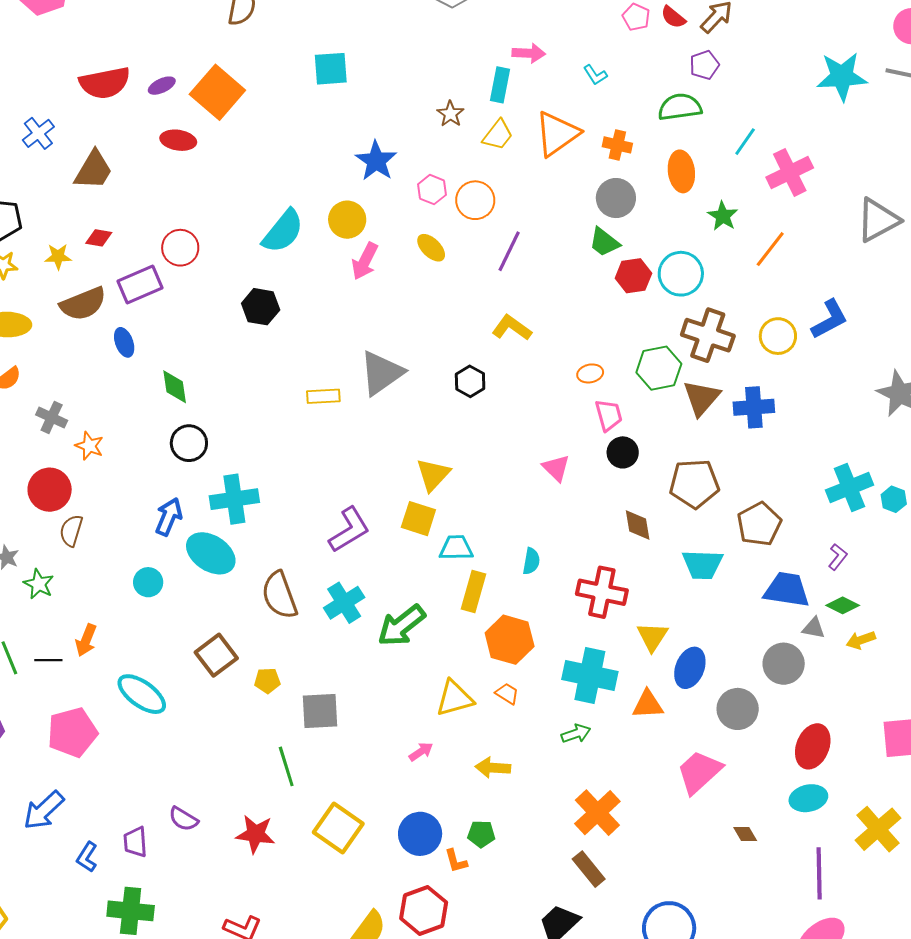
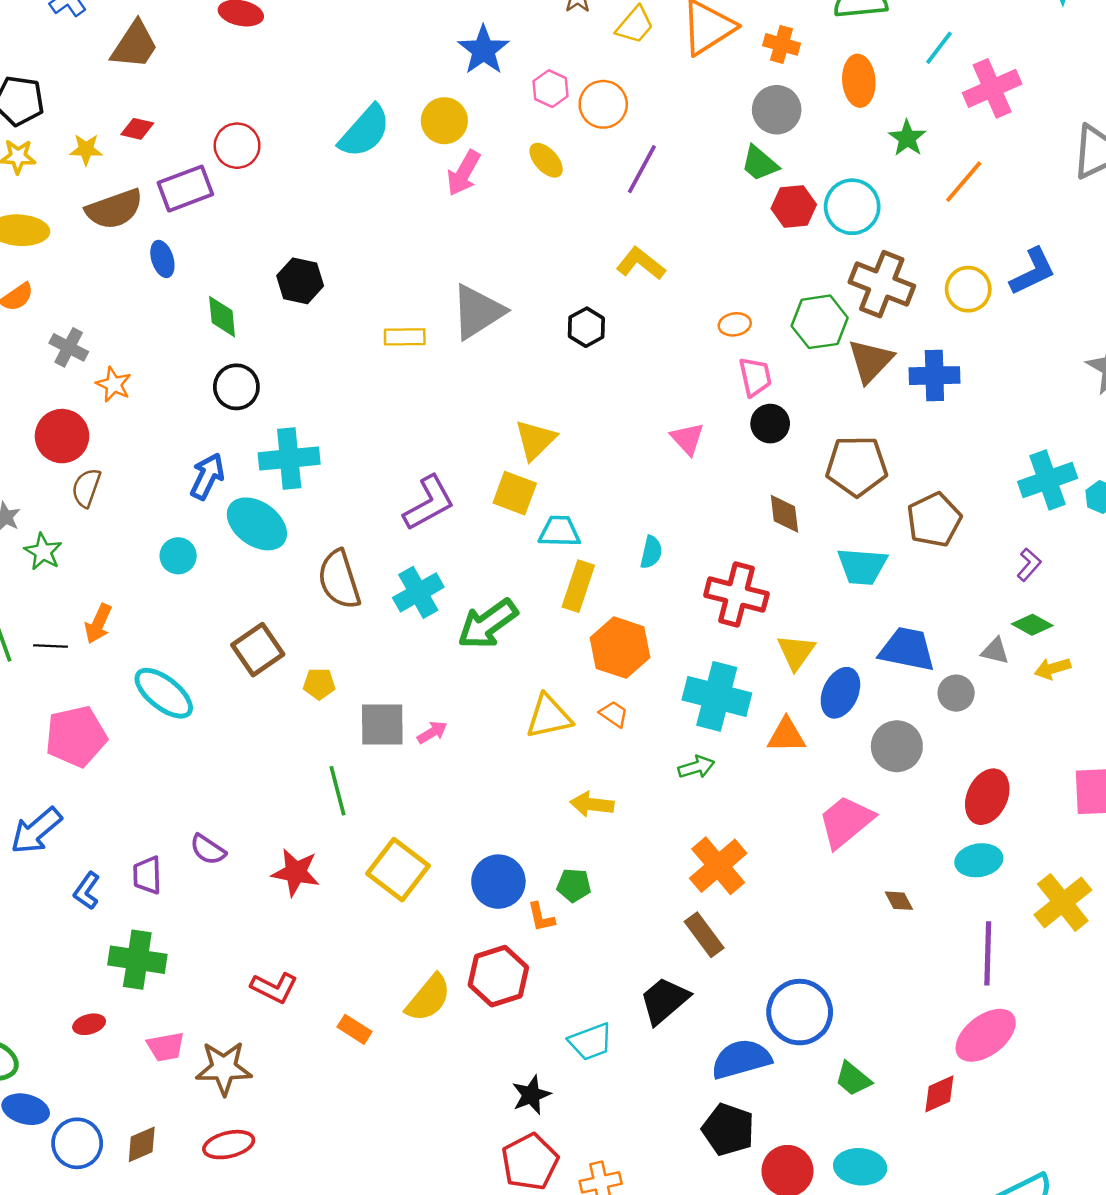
black hexagon: (261, 307) -> (300, 281), moved
blue trapezoid: (787, 590) -> (907, 649), moved
gray circle: (784, 664) -> (956, 693), size x0.7
pink arrow: (421, 752) -> (432, 732), moved

